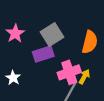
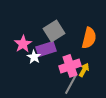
pink star: (15, 33) -> (23, 44), moved
white star: (13, 78) -> (34, 57), moved

